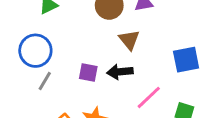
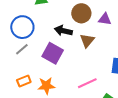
black arrow: (120, 72) -> (63, 31), moved
purple square: (88, 73) -> (53, 53), size x1.5

